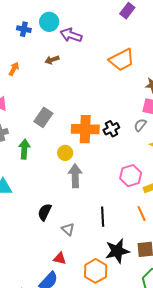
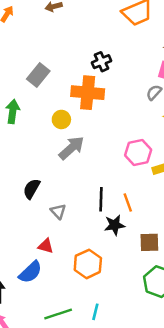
black cross: (111, 129) -> (102, 62), moved
gray arrow: (75, 176) -> (71, 148), turned 45
orange line: (142, 214) -> (128, 203), moved
black star: (117, 251) -> (115, 225), moved, size x0.7

